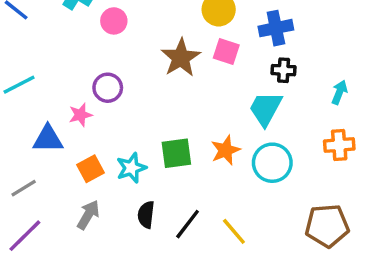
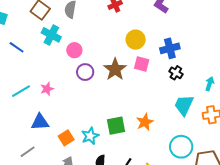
black cross: (284, 70) -> (176, 73), turned 32
purple circle: (108, 88) -> (85, 72), moved
cyan trapezoid: (266, 109) -> (184, 105), moved
pink star: (80, 115) -> (47, 89), moved
cyan circle: (272, 163) -> (181, 147), moved

